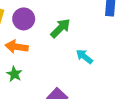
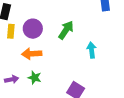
cyan arrow: (84, 57) -> (92, 50), turned 56

